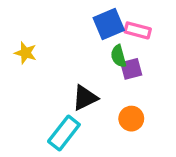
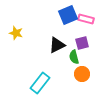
green semicircle: (118, 56) -> (74, 57), moved
black triangle: (85, 98) -> (57, 45), moved

